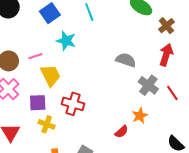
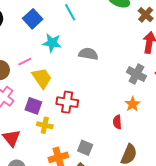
gray semicircle: (126, 60) -> (88, 54), moved
purple square: (38, 103) -> (33, 106), turned 30
red semicircle: (121, 132) -> (117, 122), turned 136

